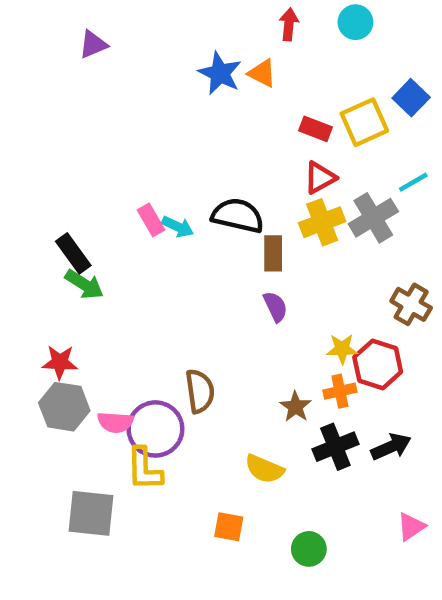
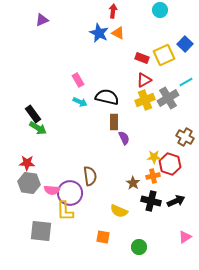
red arrow: (289, 24) -> (113, 11), moved
pink rectangle: (151, 220) -> (78, 80), moved
brown rectangle: (273, 253) -> (114, 122), moved
black cross: (335, 447) -> (151, 201), turned 36

